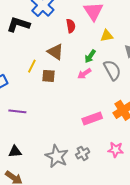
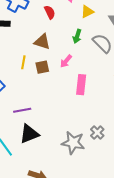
pink arrow: (84, 74) -> (66, 61), moved
pink rectangle: (92, 118) -> (81, 85), moved, turned -48
black triangle: (15, 152) -> (29, 134), moved, size x1.5

